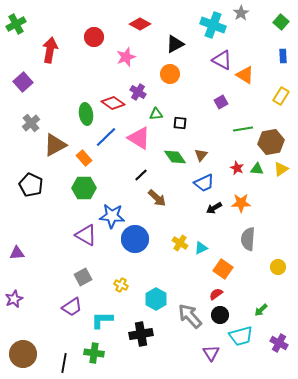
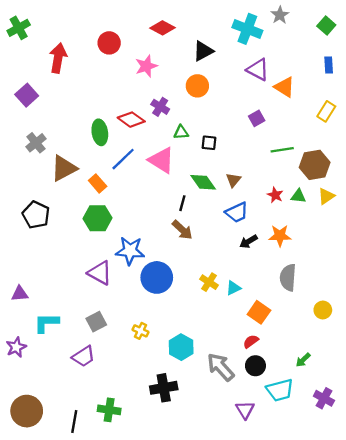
black line: (141, 175) -> (182, 203), moved, turned -32
cyan L-shape: (102, 320) -> (46, 323), moved

